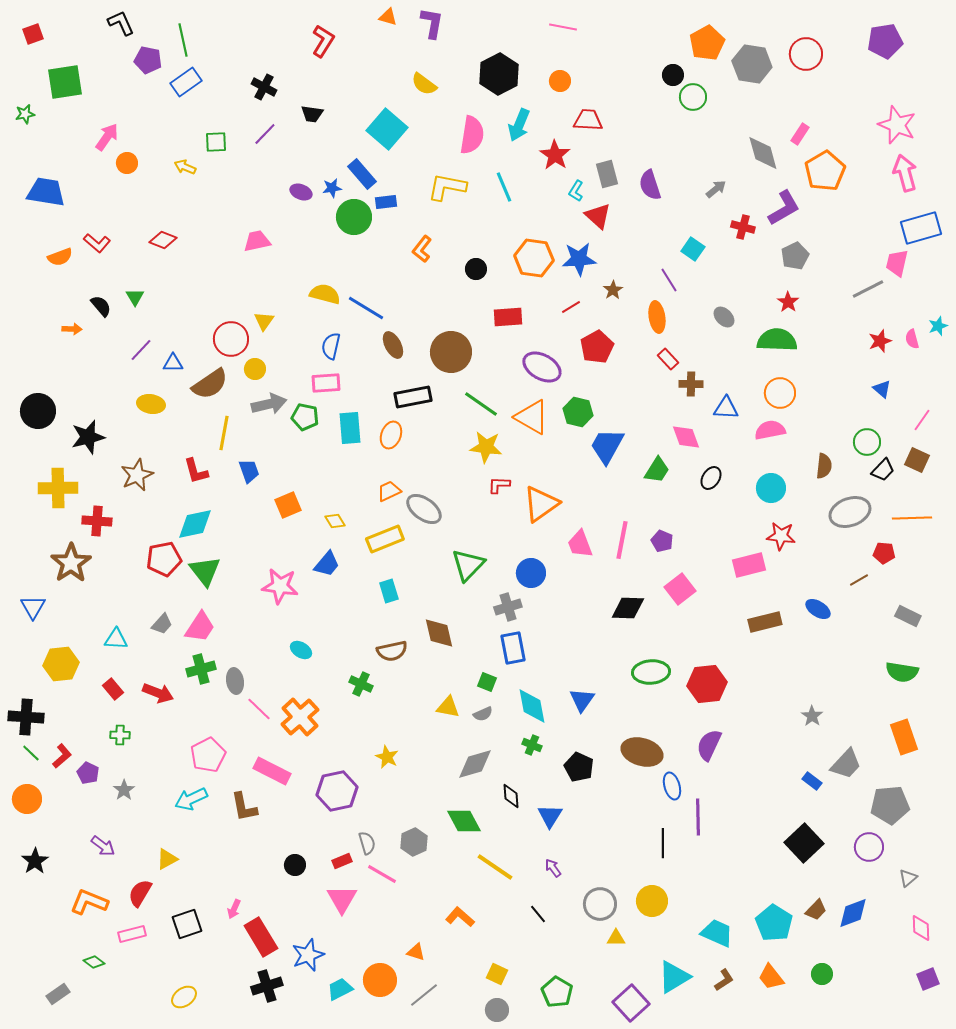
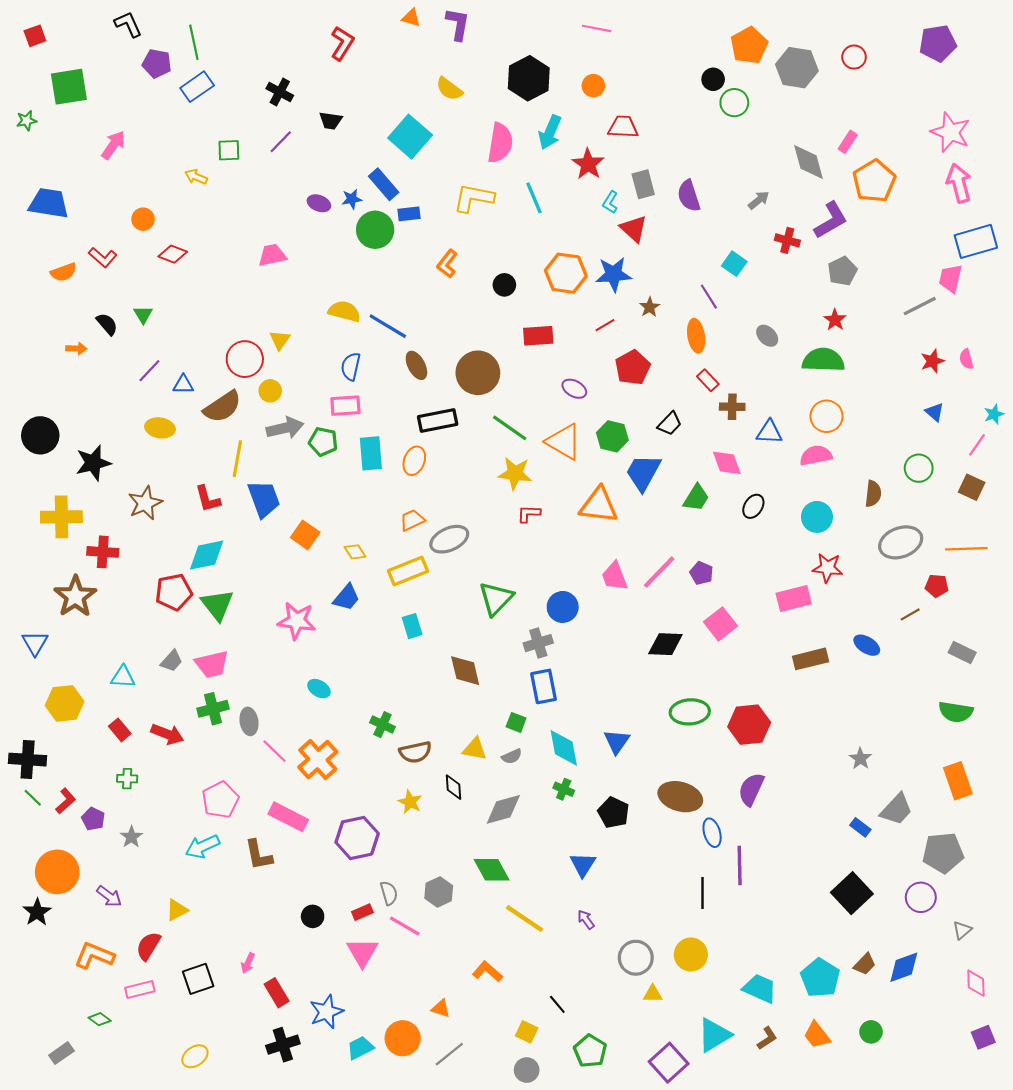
red circle: (806, 54) -> (854, 57), size x0.7
orange circle: (127, 163) -> (143, 219), moved
cyan star: (938, 326) -> (994, 414), moved
purple ellipse: (542, 367) -> (574, 389), size x0.6
black trapezoid: (883, 470) -> (670, 424), moved
blue trapezoid: (249, 471) -> (264, 499), size x1.5
orange triangle: (541, 504) -> (599, 505), moved, turned 42
orange square: (288, 505) -> (305, 535), turned -32
gray ellipse: (424, 509) -> (449, 539), turned -60
pink line: (622, 540) -> (659, 572), turned 33
pink trapezoid: (200, 627) -> (212, 664), turned 44
brown semicircle: (392, 651) -> (415, 752), moved
black diamond: (511, 796) -> (454, 787), moved
orange circle: (27, 799) -> (57, 872), moved, size x1.4
black line: (538, 914) -> (557, 1004), moved
red rectangle: (261, 937) -> (277, 993), size x0.7

